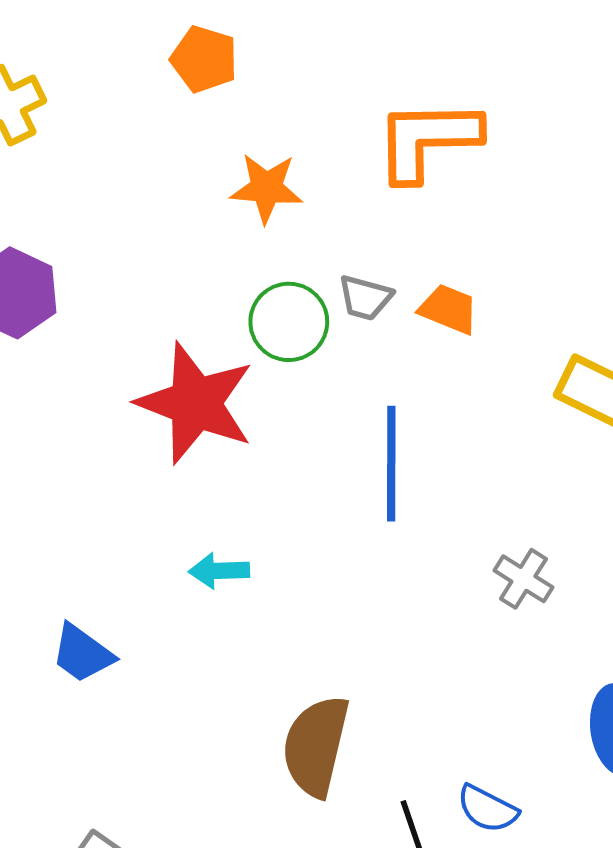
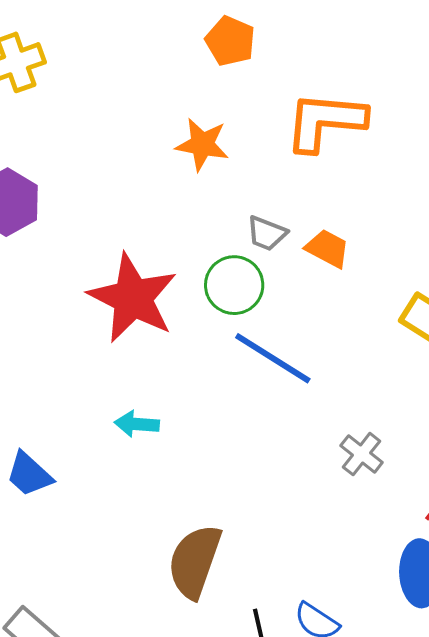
orange pentagon: (204, 59) -> (230, 41), moved
green circle: (289, 322) -> (234, 285), moved
blue line: (391, 464) -> (273, 358), turned -64

